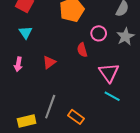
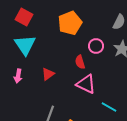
cyan triangle: (25, 32) -> (25, 45), size x1.6
pink triangle: (109, 73) -> (86, 84), moved, turned -30

